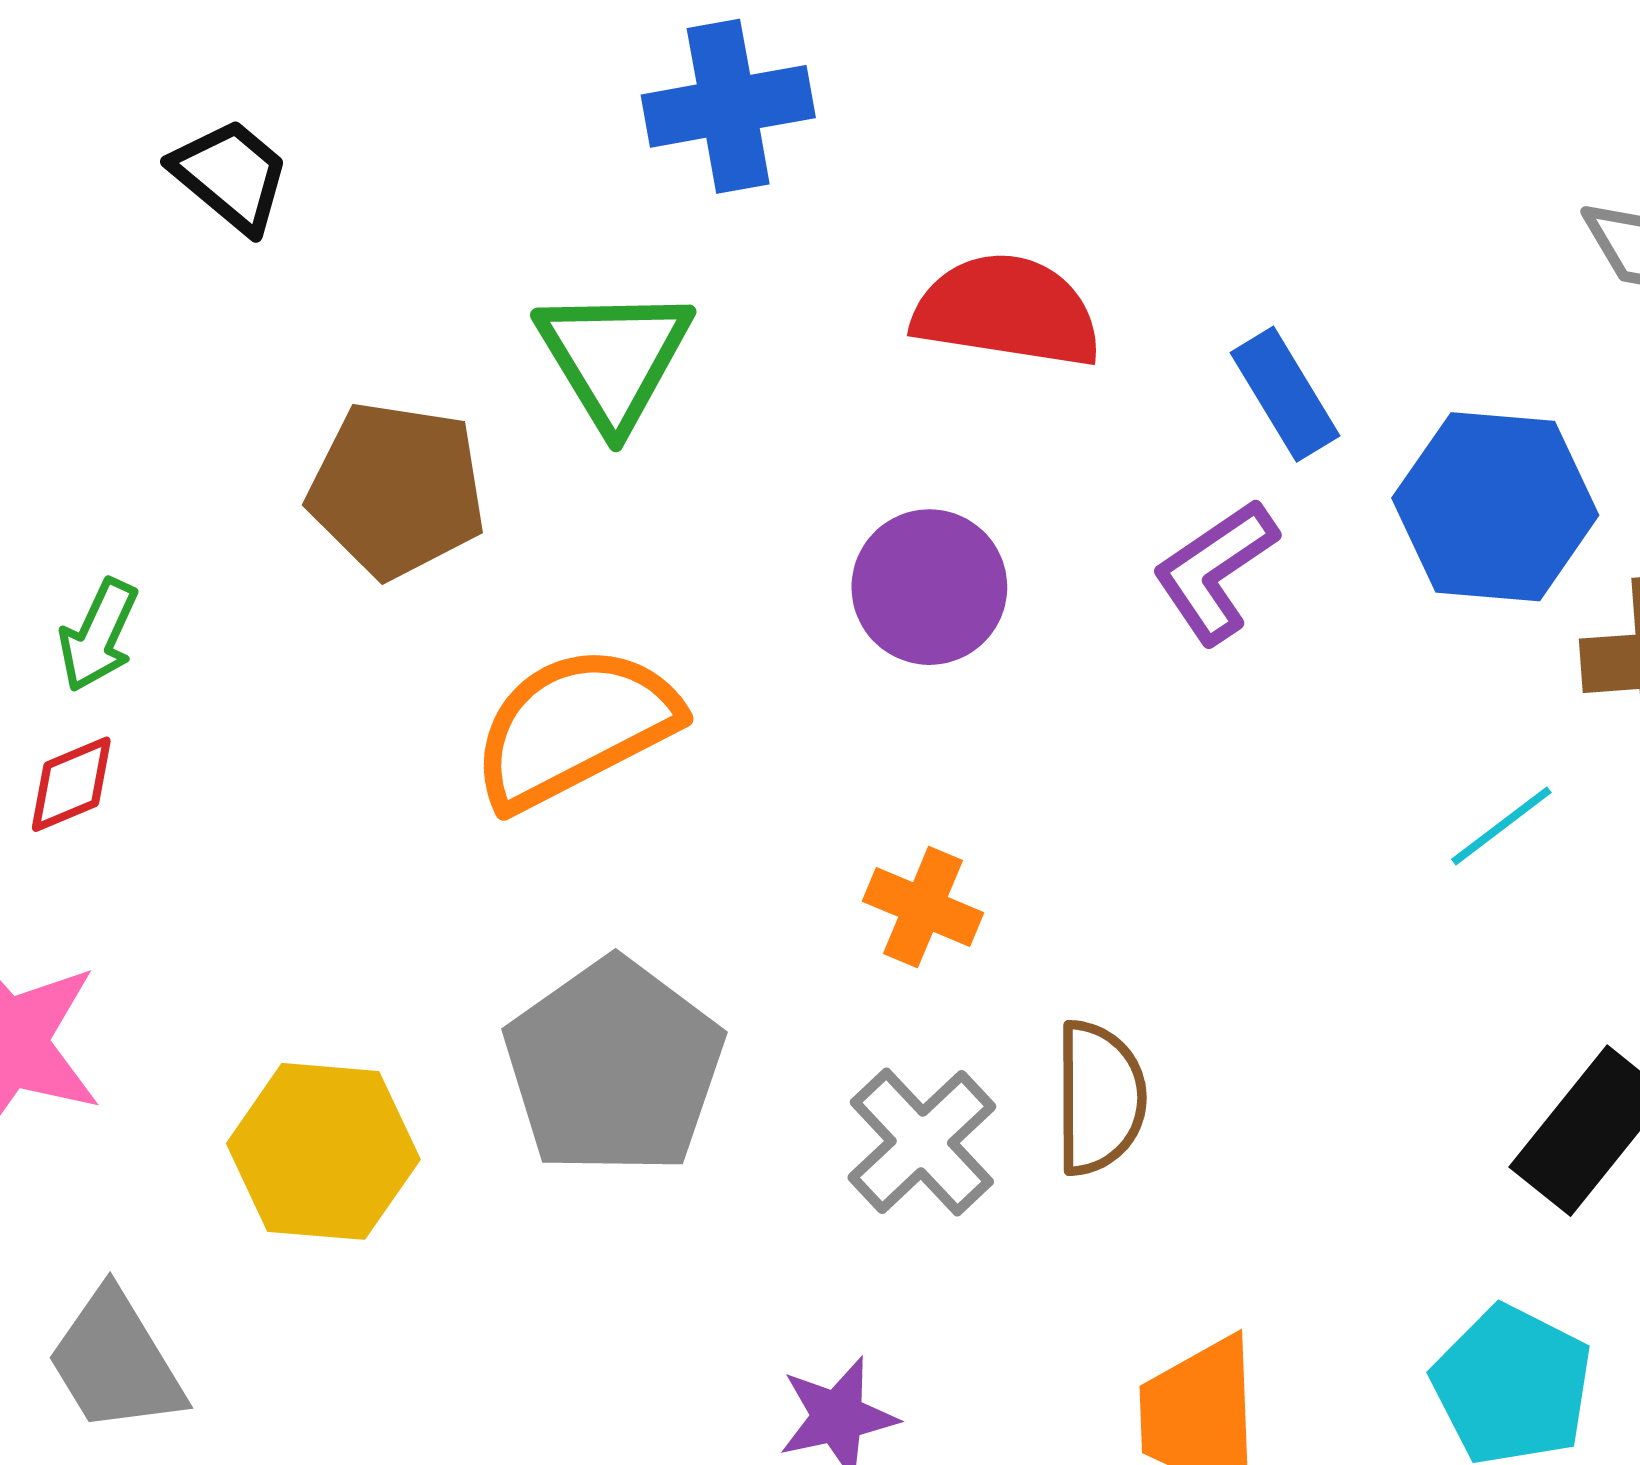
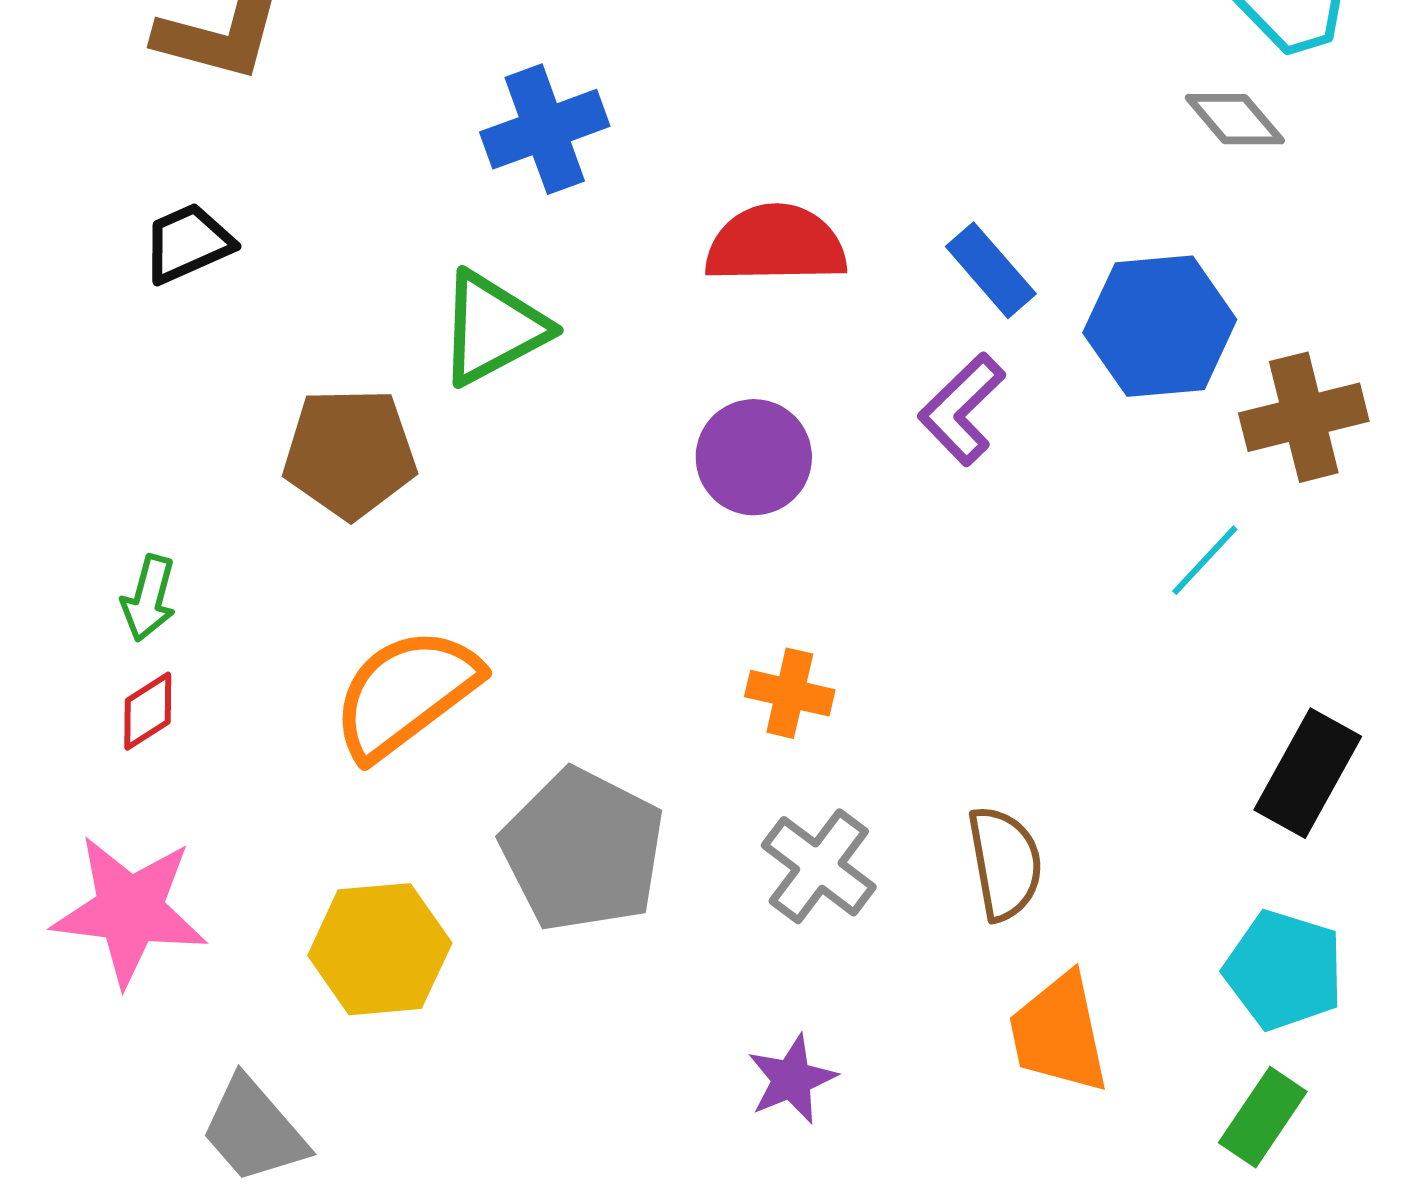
black trapezoid: (231, 175) -> (188, 243), turned -54
green triangle: (614, 357) -> (493, 328), turned 43
orange semicircle: (575, 727) -> (406, 693), moved
brown semicircle: (1100, 1098) -> (1005, 863), moved

